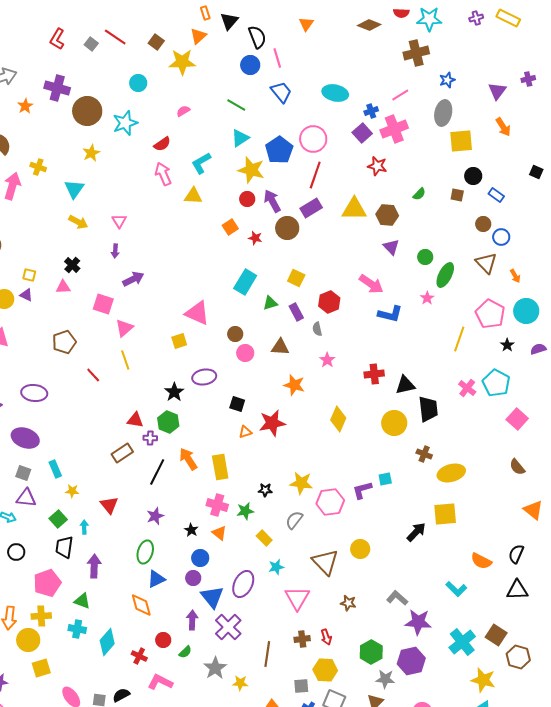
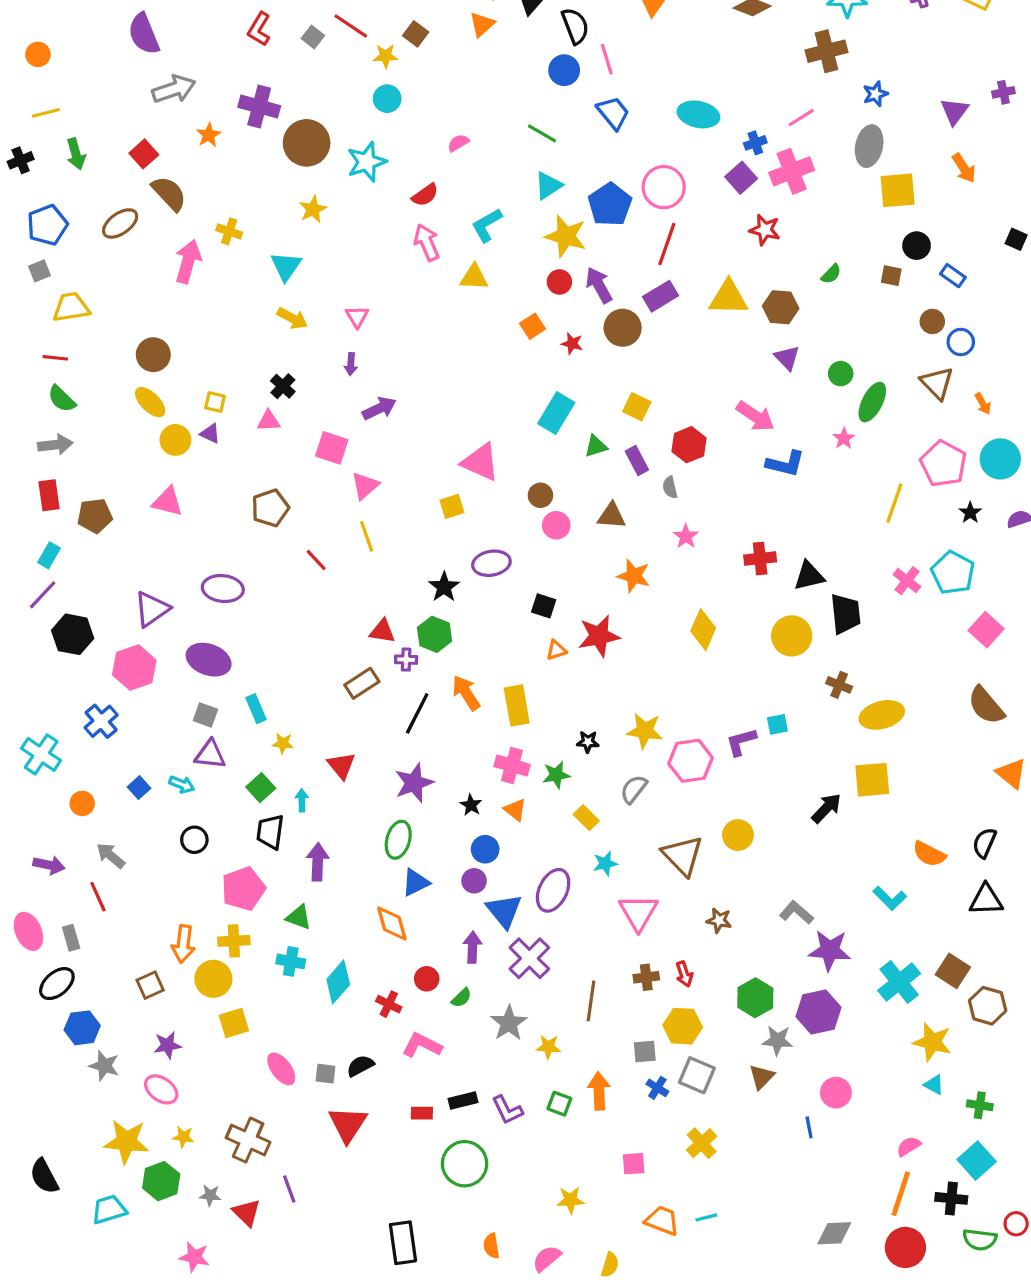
yellow star: (182, 62) -> (386, 56), moved, size x0.6
brown semicircle: (517, 467) -> (986, 705), size x1.5
purple star: (155, 516) -> (414, 783), size x1.4

